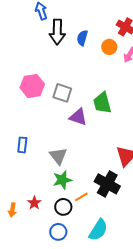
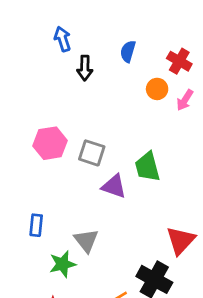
black arrow: (57, 32) -> (85, 68), size x0.7
blue semicircle: (82, 38) -> (128, 51), moved
green star: (62, 180) -> (63, 264), moved

